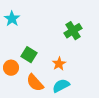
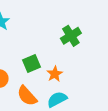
green square: (29, 55) -> (32, 64), moved, turned 35

